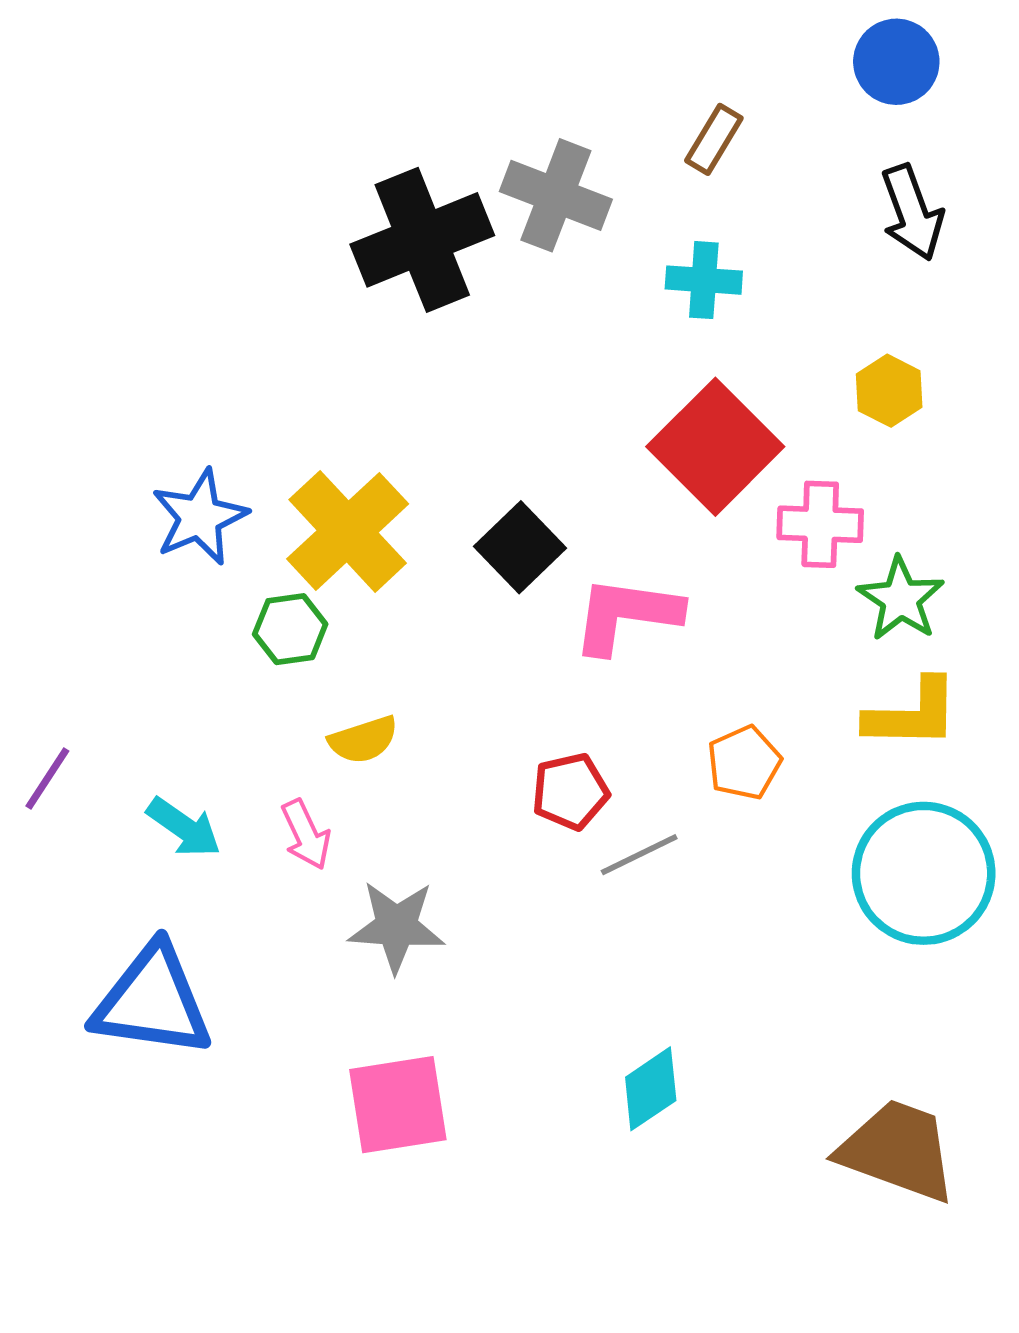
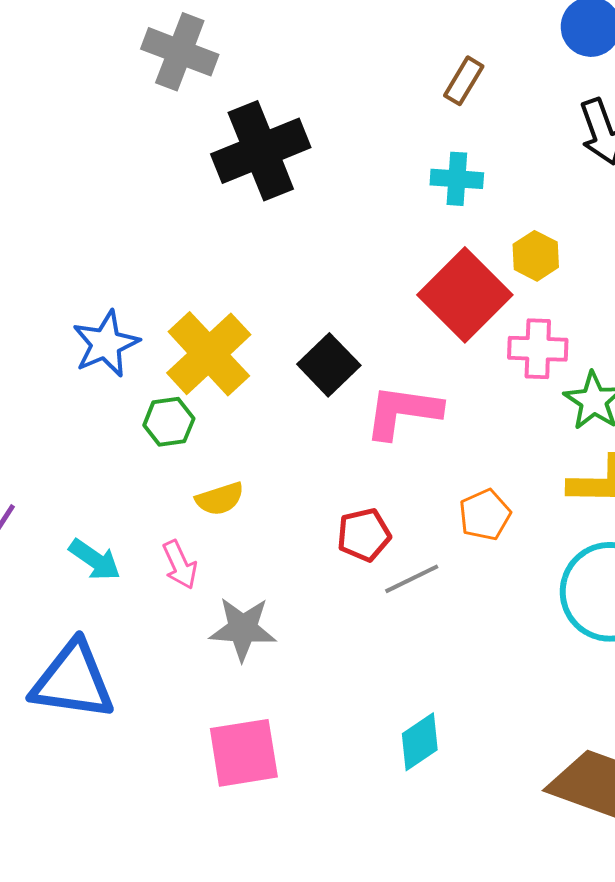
gray cross: (556, 195) -> (180, 52), moved
yellow hexagon: (889, 391) -> (536, 256), moved

